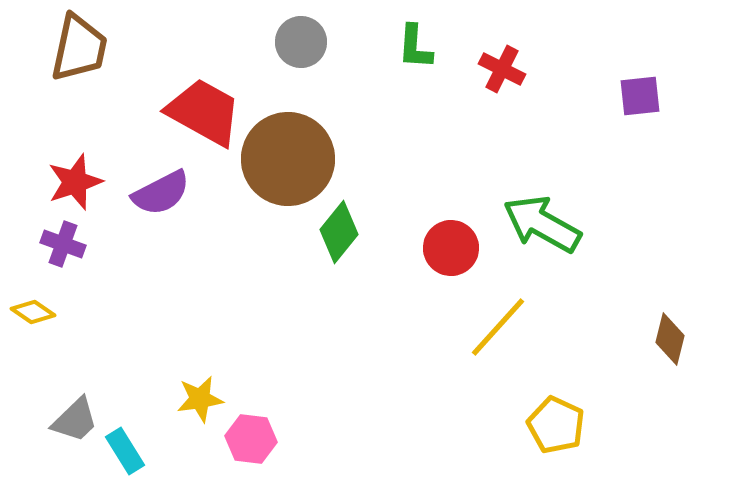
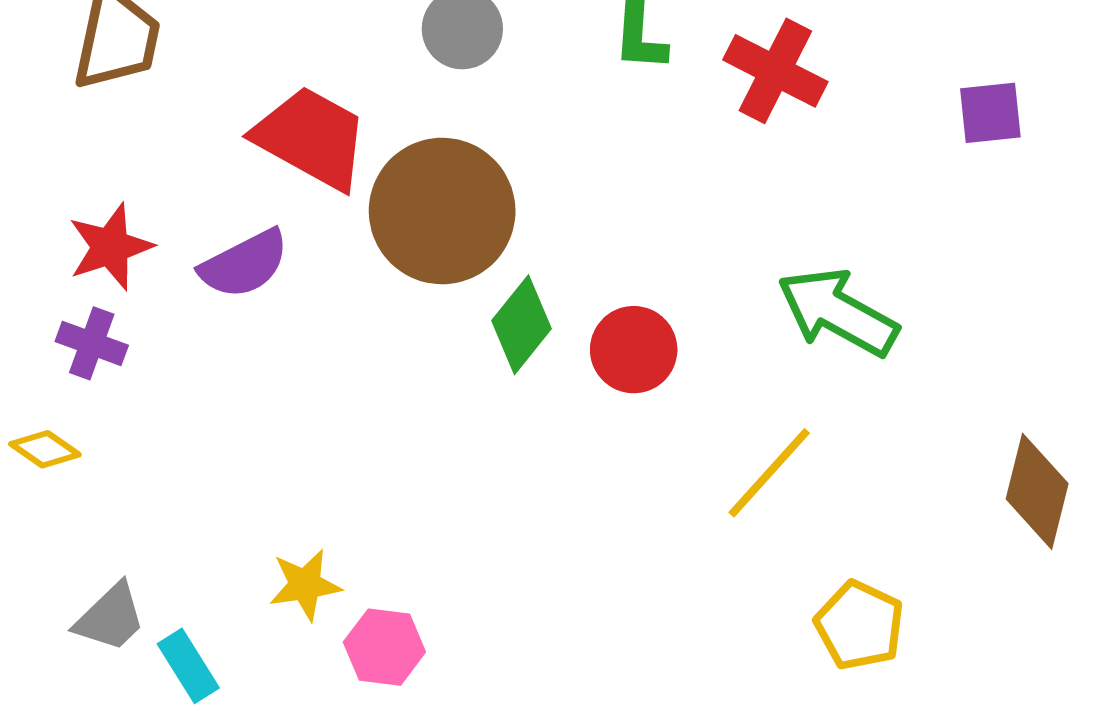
red cross: (502, 69) -> (775, 71), size x1.4
red circle: (451, 248) -> (634, 350), moved
brown diamond: (670, 339) -> (1037, 491), size x1.4

